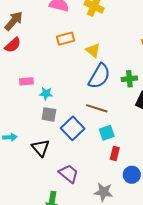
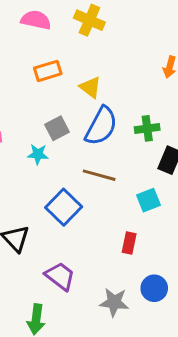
cyan star: (46, 94) -> (38, 154), moved
gray square: (49, 114) -> (57, 128), moved, turned -35
cyan square: (107, 133) -> (149, 200), moved
blue circle: (132, 175) -> (154, 288), moved

